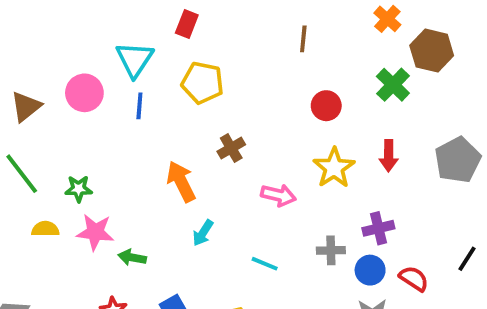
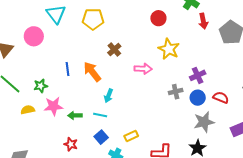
blue line: (139, 106) -> (68, 69), moved
red arrow: (389, 156) -> (203, 21), moved
cyan line: (265, 264) -> (100, 115), moved

